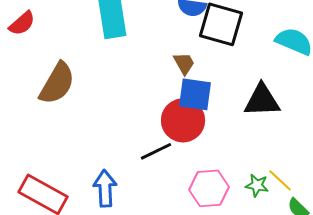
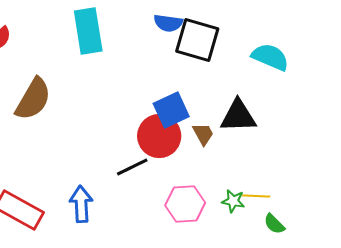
brown trapezoid: (184, 63) -> (203, 134), moved
blue square: (195, 94) -> (171, 110), turned -33
yellow line: (280, 180) -> (256, 196), turned -40

